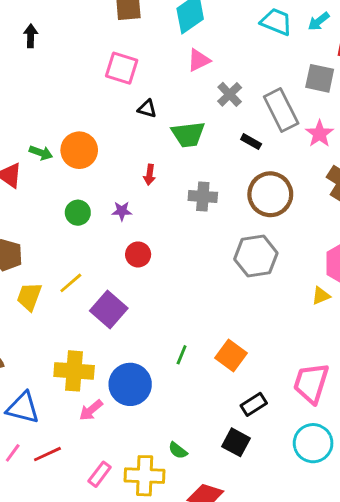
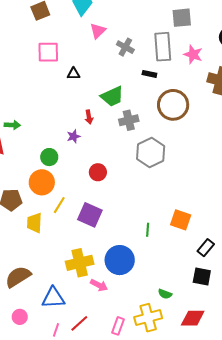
gray rectangle: (281, 110) -> (163, 47), turned 40
green trapezoid: (188, 134) -> (112, 96), moved
orange circle: (79, 150) -> (42, 182), moved
purple star: (122, 211) -> (74, 136), moved
gray hexagon: (256, 256) -> (151, 153), moved
pink arrow: (91, 410) -> (99, 285), turned -96

